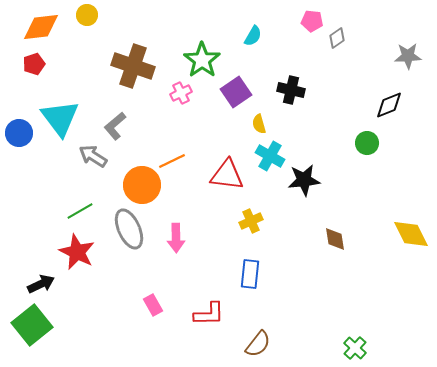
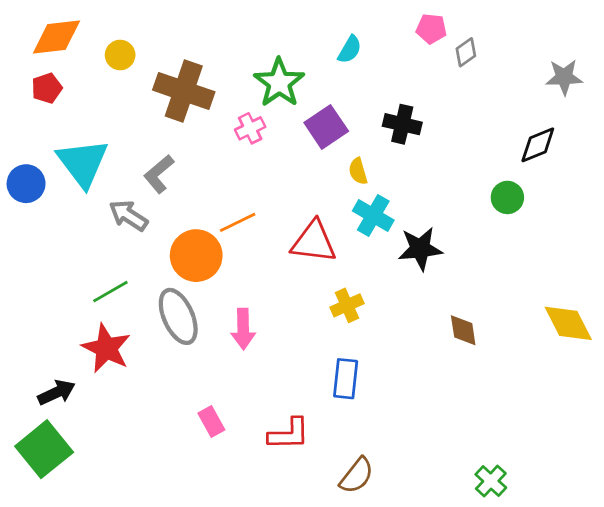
yellow circle: (87, 15) -> (120, 55), moved

